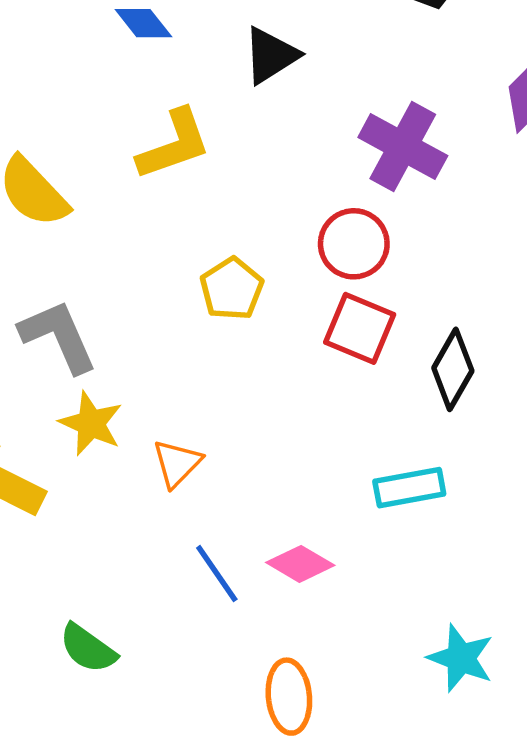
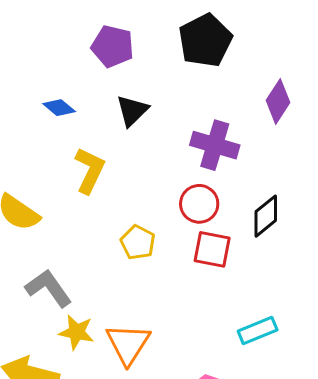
yellow L-shape: (174, 145) -> (90, 170), turned -33
black diamond: (453, 369) -> (266, 216), moved, turned 33
orange triangle: (177, 463) -> (128, 344), size x1.6

